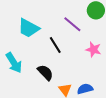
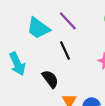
purple line: (72, 24) -> (68, 21), moved

